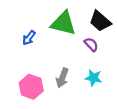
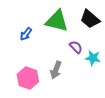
purple semicircle: (91, 44) -> (76, 47), moved
cyan star: (93, 78) -> (93, 58), moved

